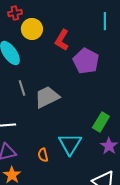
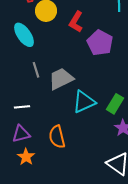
cyan triangle: (70, 144) -> (84, 102), moved, turned 35
orange semicircle: (43, 155) -> (57, 137), size x1.6

